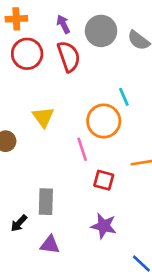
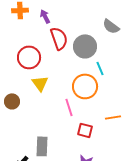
purple arrow: (63, 24) -> (45, 16), moved
gray circle: (101, 31) -> (85, 46), moved
red circle: (27, 54) -> (29, 57), moved

